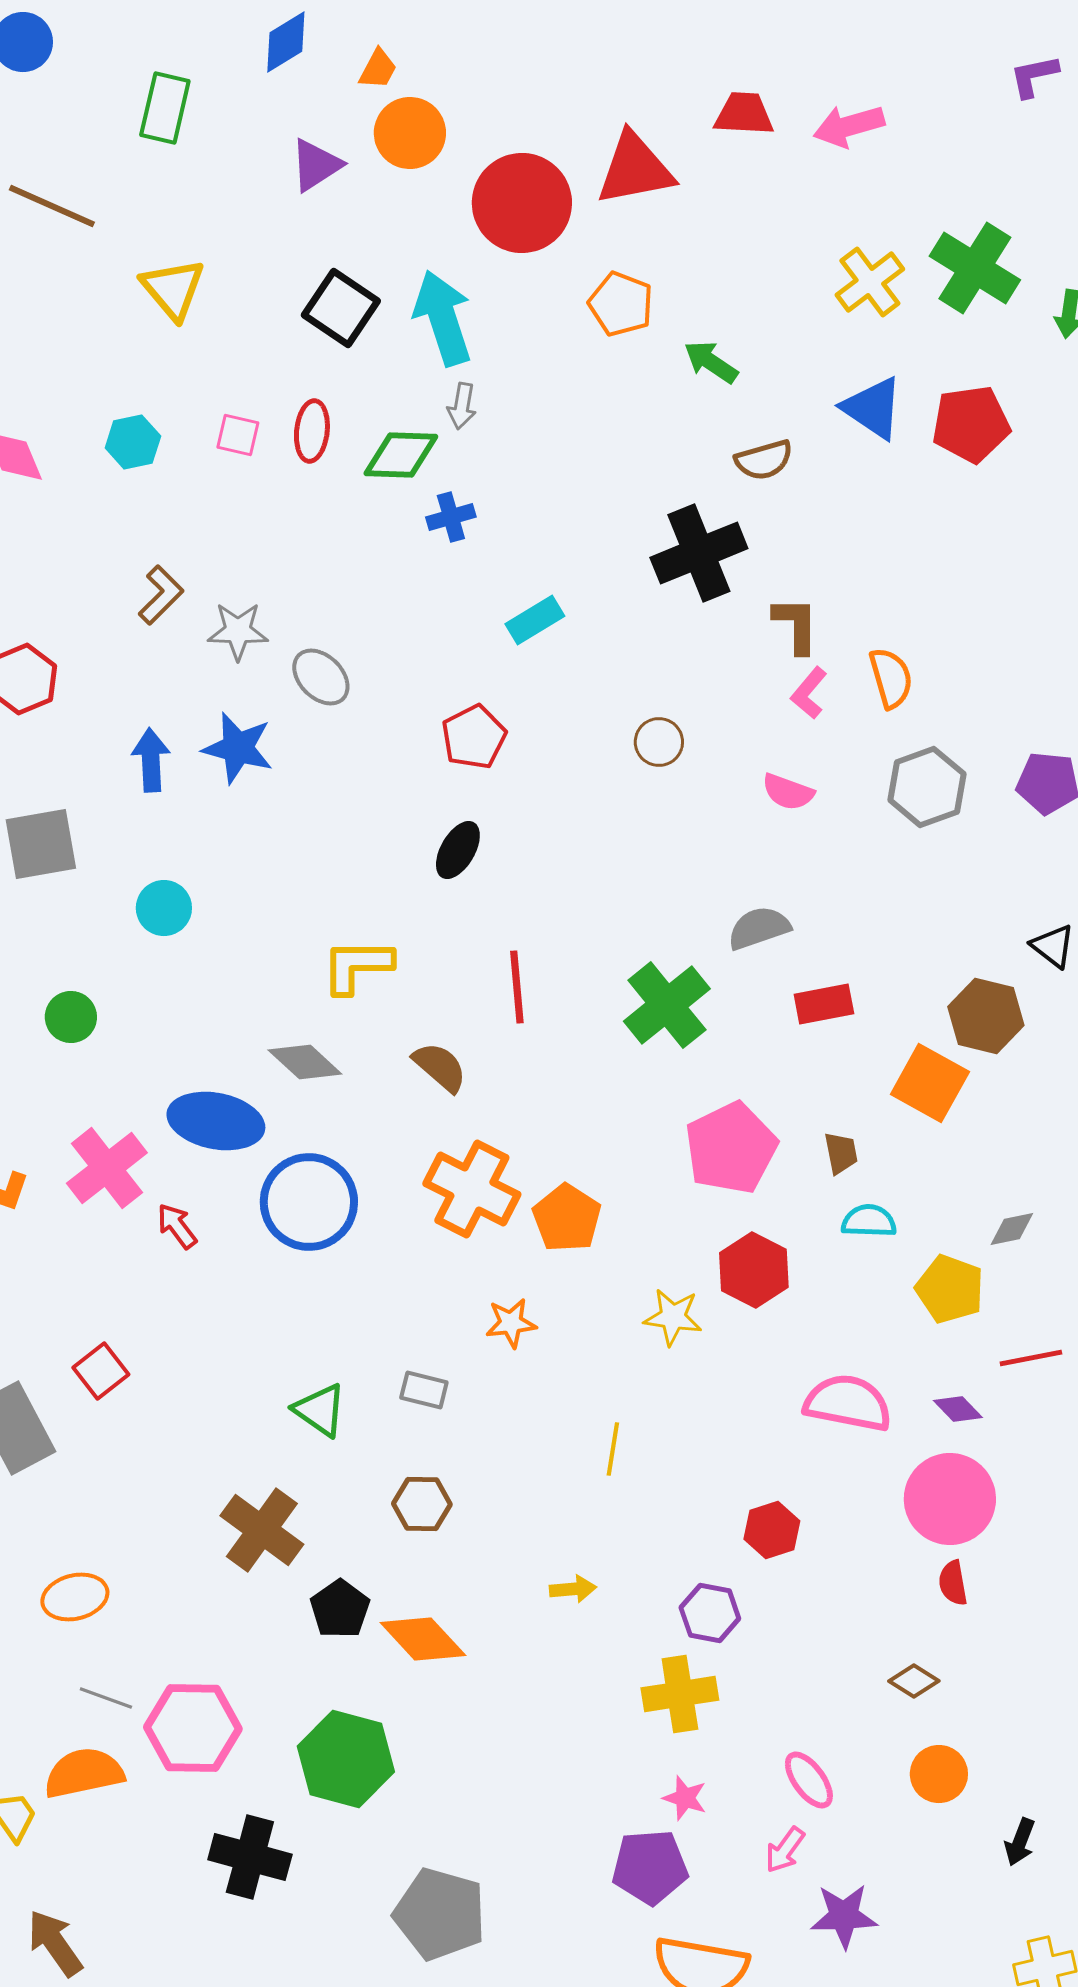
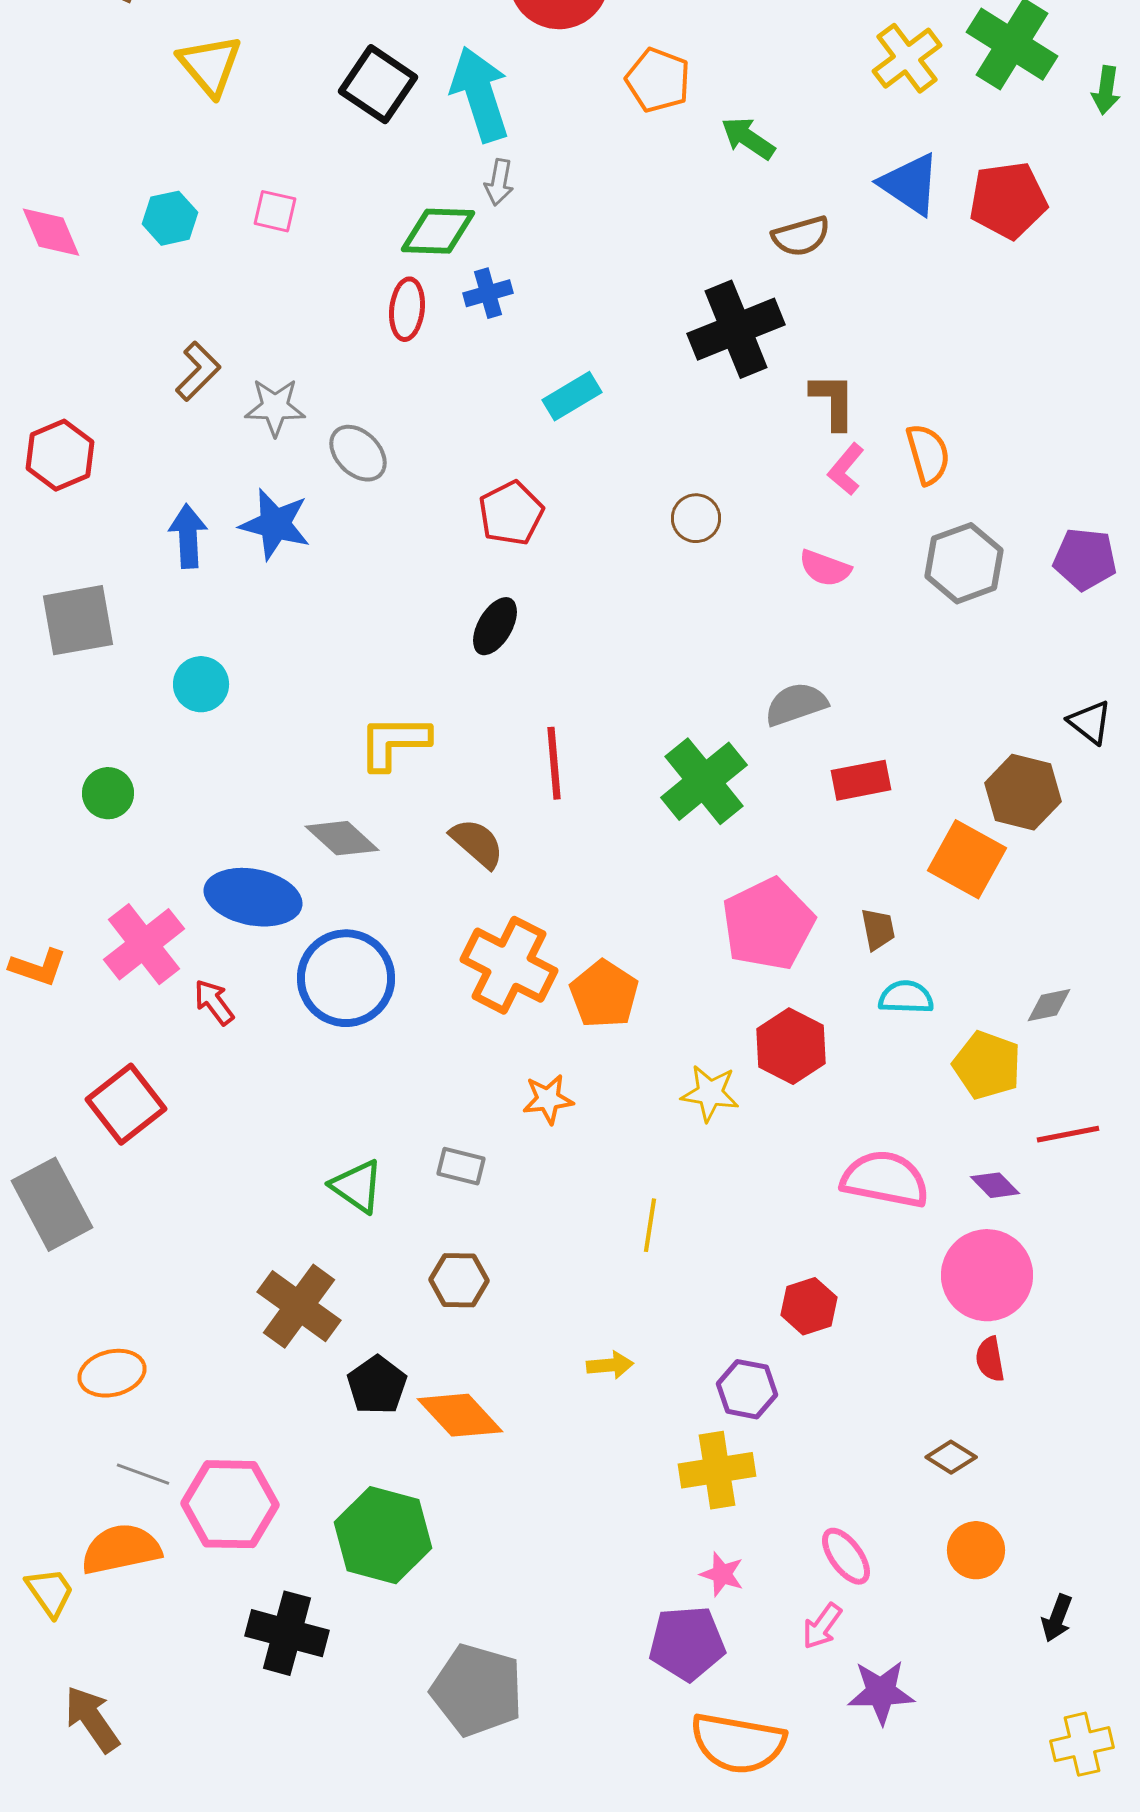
red ellipse: (312, 431) -> (407, 309), moved
red square: (101, 1371) -> (126, 1104), moved, size x1.4

